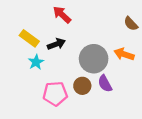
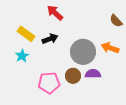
cyan star: (36, 62) -> (22, 56), moved
purple semicircle: (105, 84) -> (93, 74), turned 119

